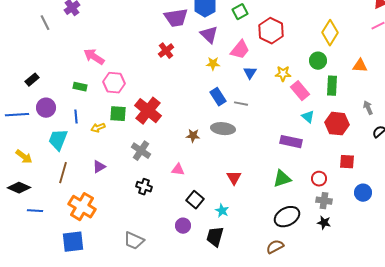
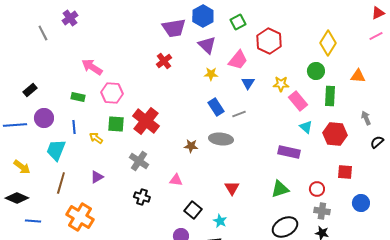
gray line: (241, 104) -> (239, 114), turned -32
yellow arrow: (98, 128) -> (96, 138), turned 56

